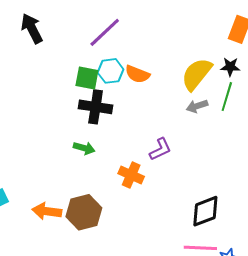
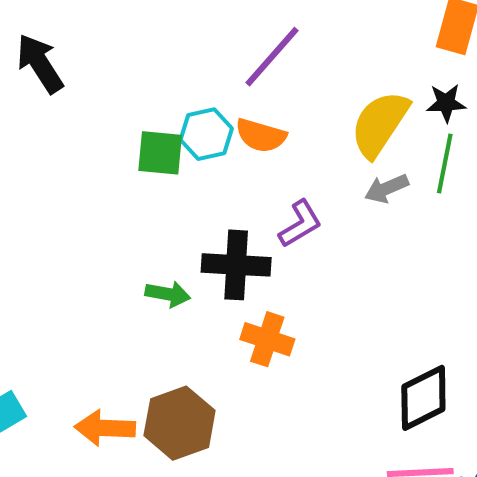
purple line: (105, 32) -> (272, 57), moved
black cross: (96, 107) -> (236, 265), moved
purple L-shape: (160, 149) -> (300, 224), moved

